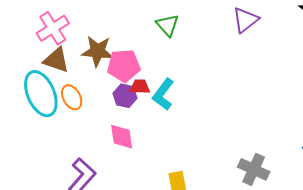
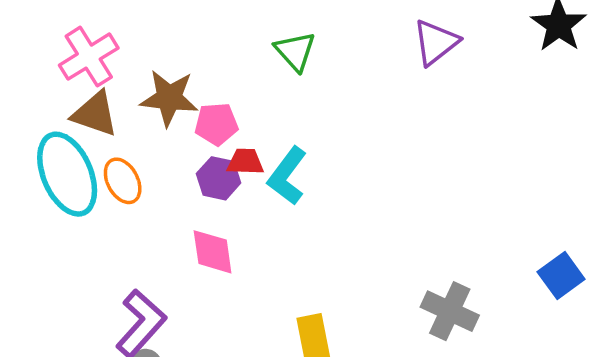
pink pentagon: (124, 66) -> (216, 124), size x0.7

